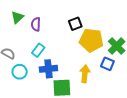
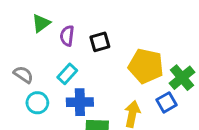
black square: (75, 24) -> (100, 42), moved
blue square: (107, 64) -> (166, 102), turned 32

